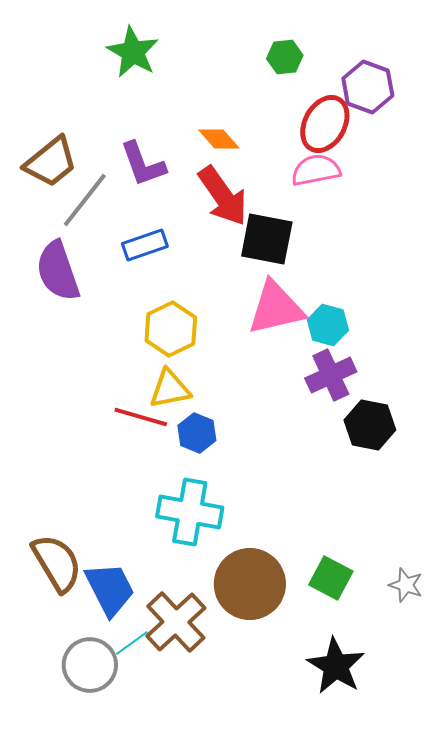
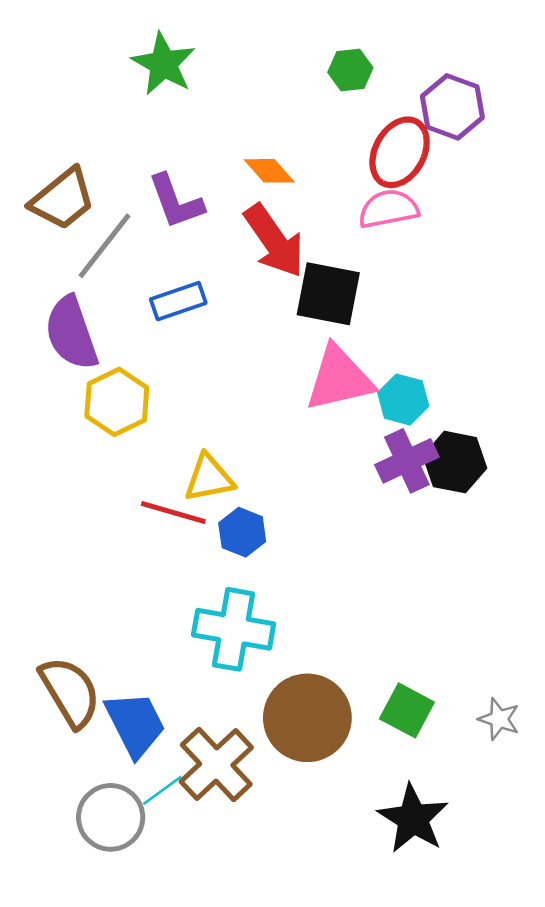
yellow hexagon: (171, 329) -> (117, 402), moved
black hexagon: (370, 425) -> (455, 462), moved

